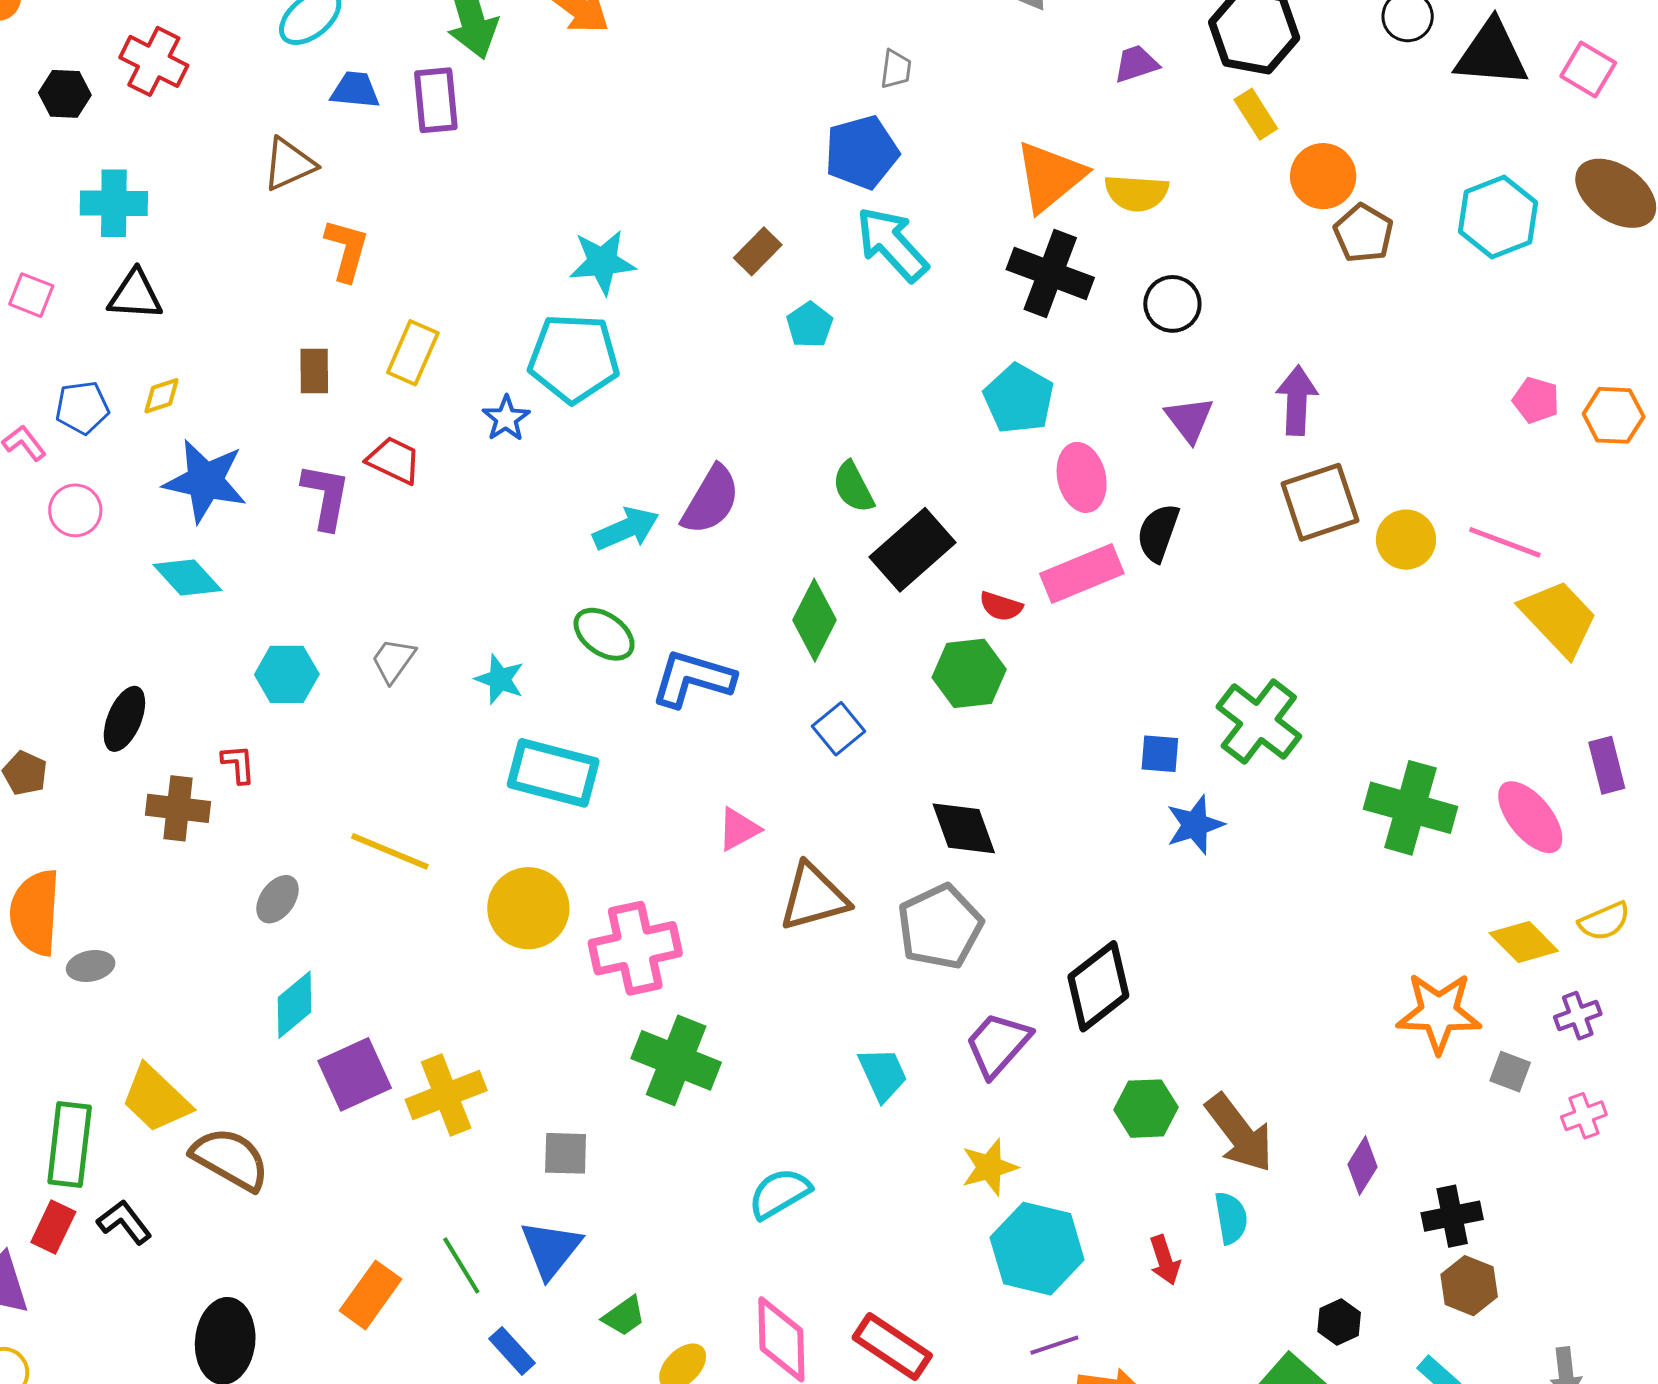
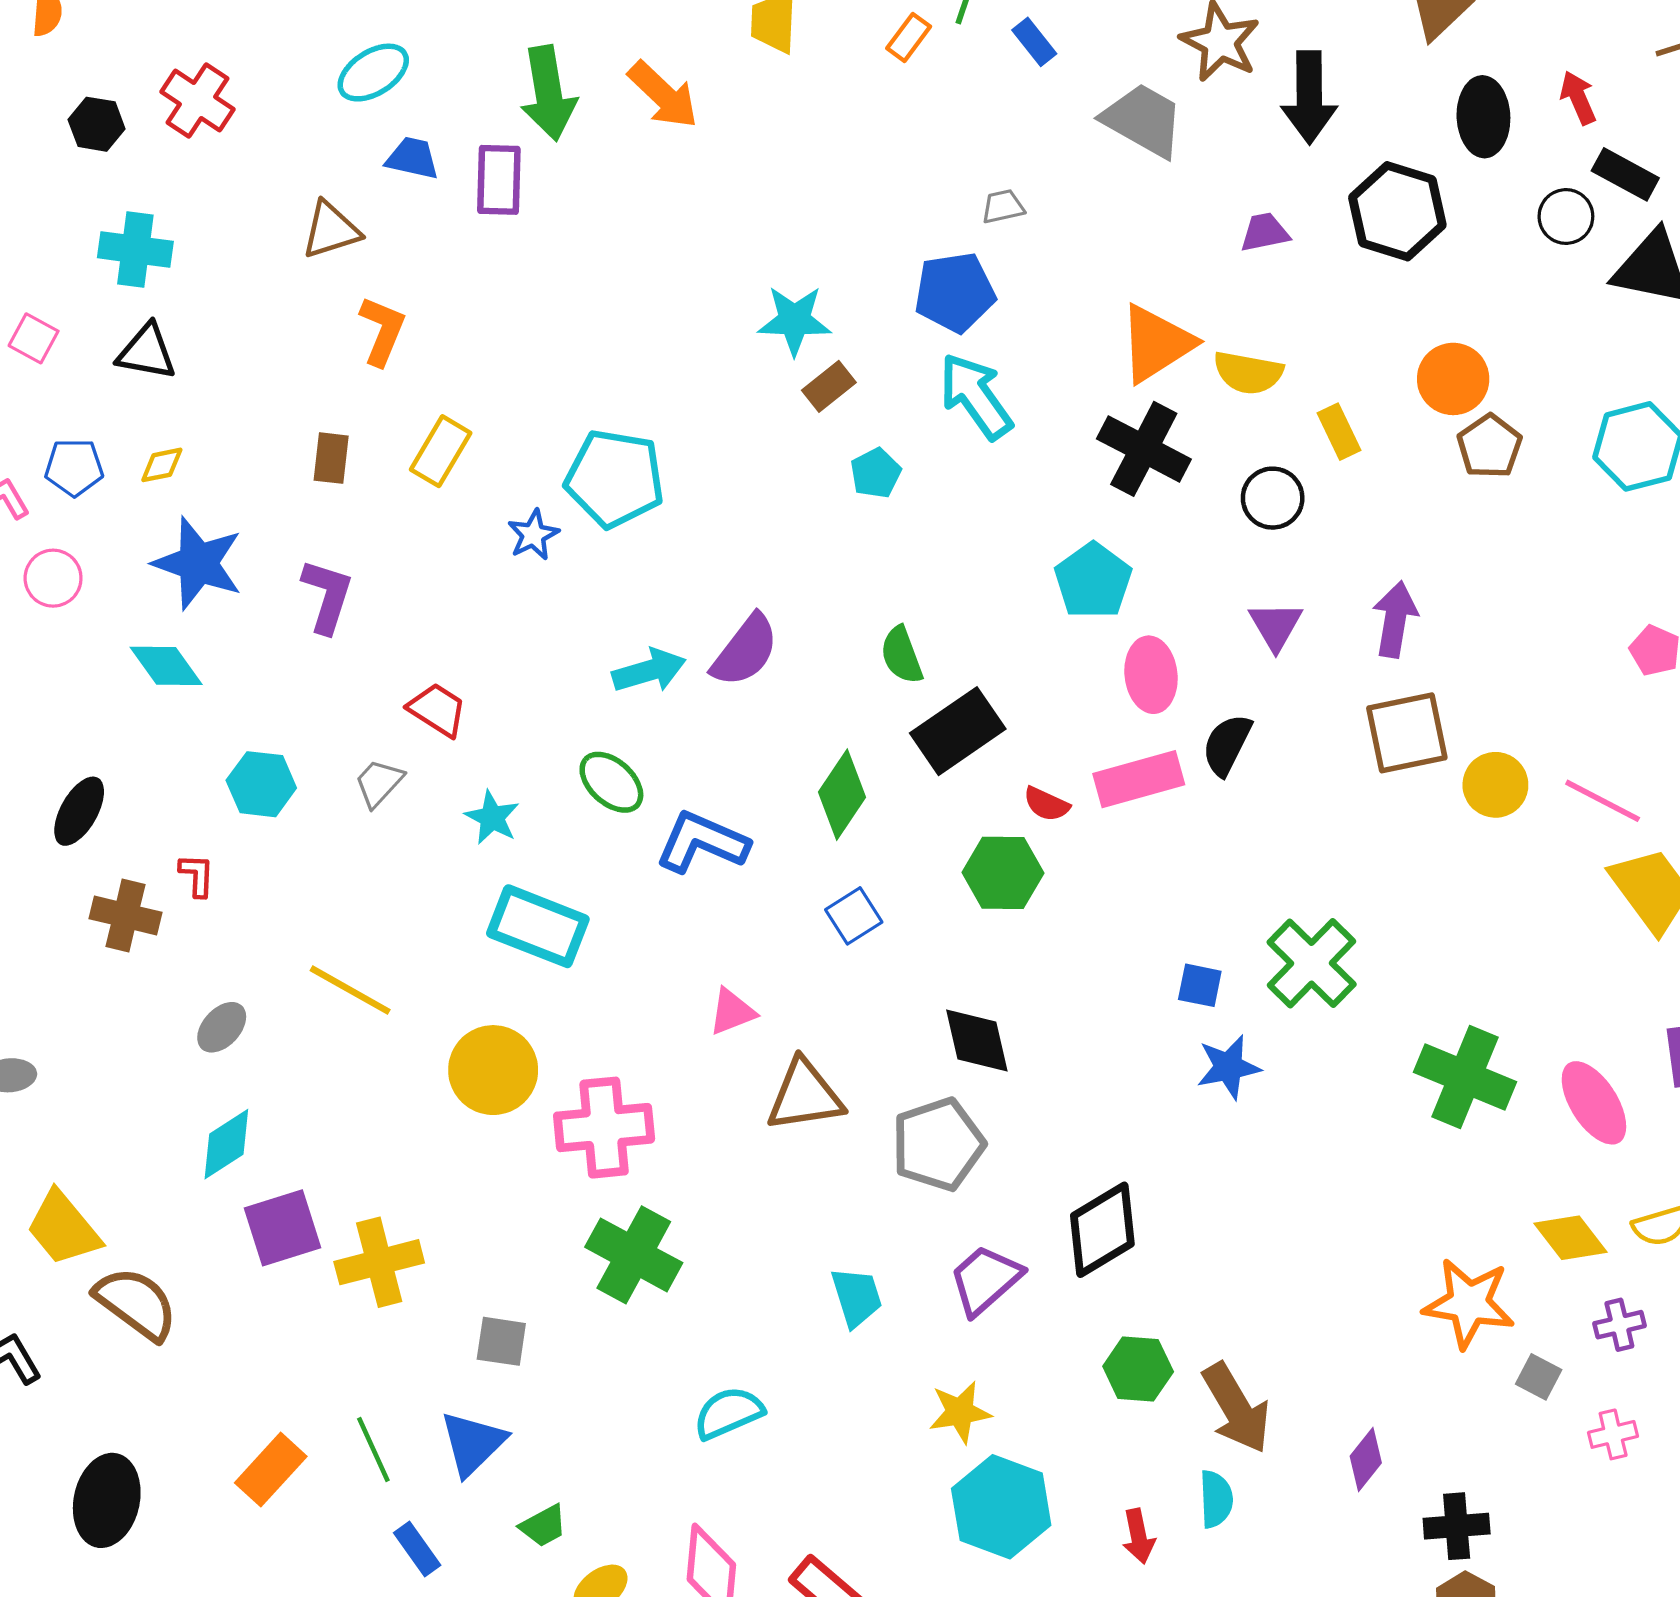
gray trapezoid: (896, 69) -> (1003, 207), turned -117
yellow rectangle: (1256, 114) -> (1339, 432), moved
cyan star: (602, 262) -> (794, 320), moved
red trapezoid: (394, 460) -> (437, 710), moved

